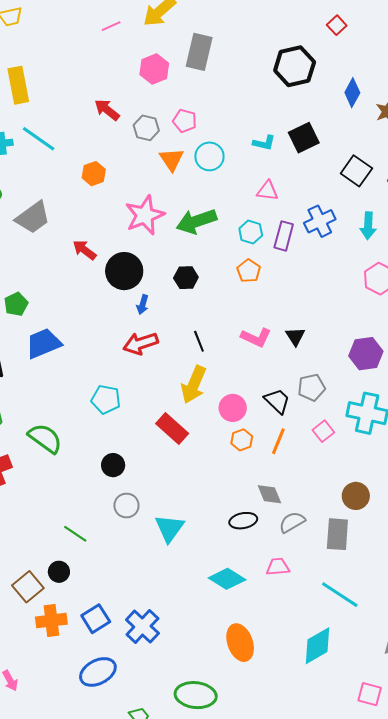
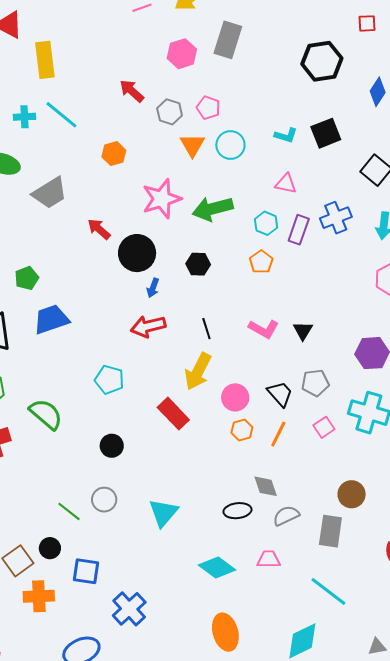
red square: (337, 25) -> (367, 23), turned 36
gray circle: (126, 506) -> (104, 500), moved
blue square: (96, 619) -> (86, 571), moved, turned 36

